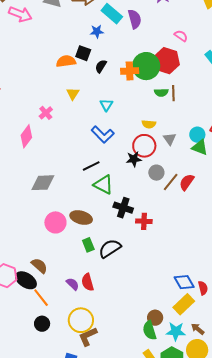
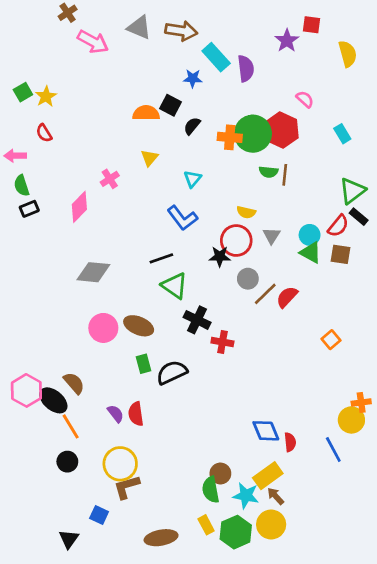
yellow rectangle: (184, 304) -> (268, 476), moved

